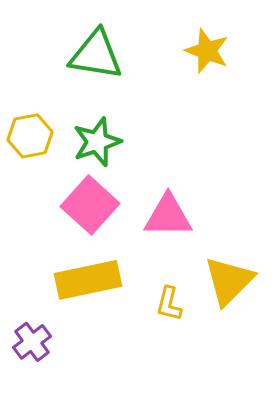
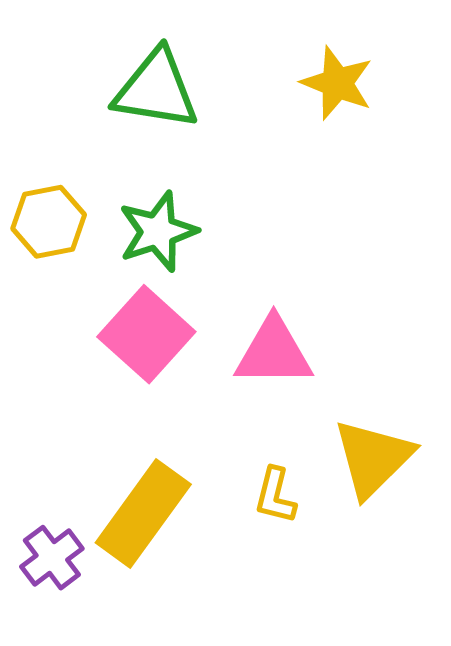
yellow rectangle: (88, 280) -> (143, 514), moved, turned -42

